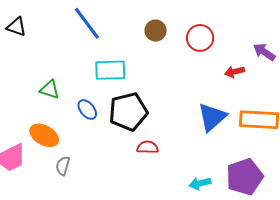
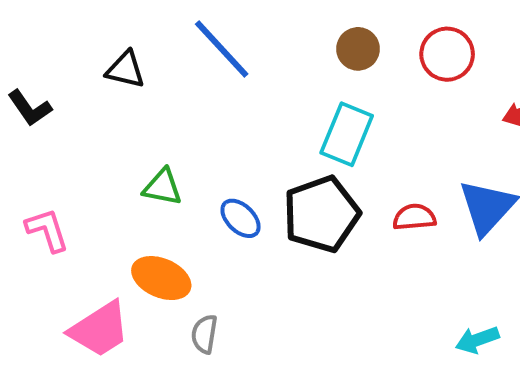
black triangle: (16, 27) -> (125, 70), moved
cyan rectangle: (110, 70) -> (347, 134), moved, turned -60
red semicircle: (148, 147) -> (414, 217), moved

